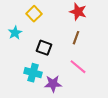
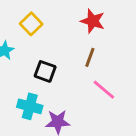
pink line: (78, 67) -> (104, 90), moved

